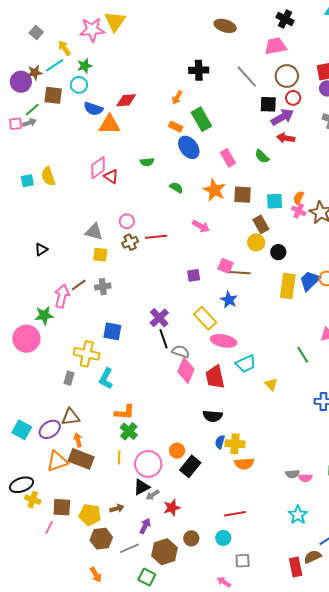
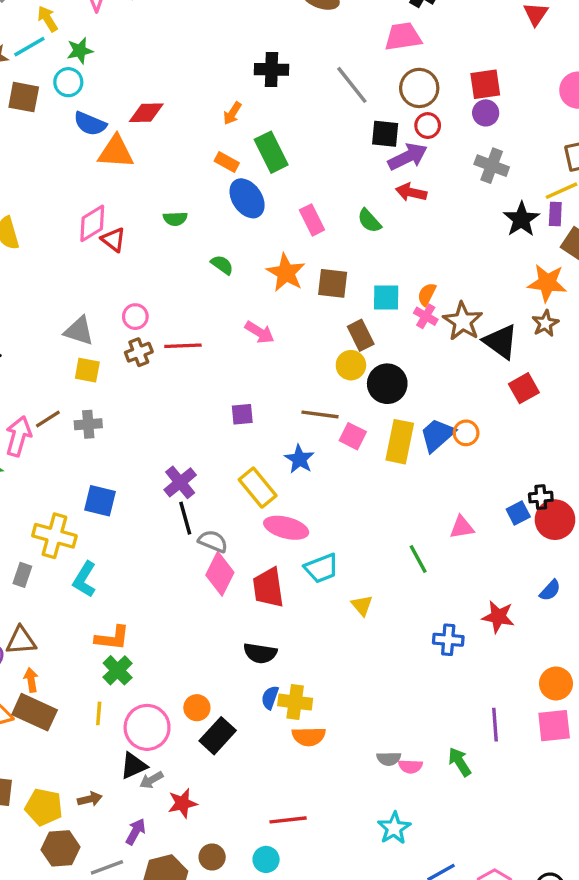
black circle: (278, 252) -> (387, 384), size x1.5
pink square: (225, 266) -> (353, 436), moved

